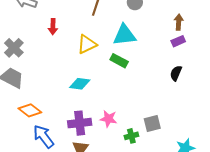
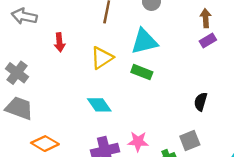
black semicircle: (176, 73) -> (201, 102), moved
cyan diamond: (80, 84) -> (99, 105), turned 55

